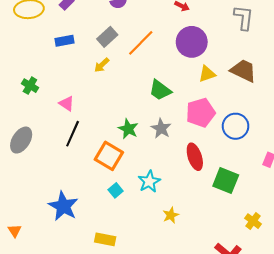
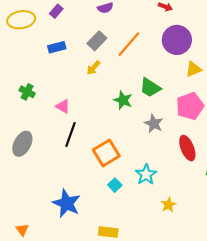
green star: (128, 129) -> (123, 100), moved
orange square: (109, 156) -> (106, 153), turned 32

